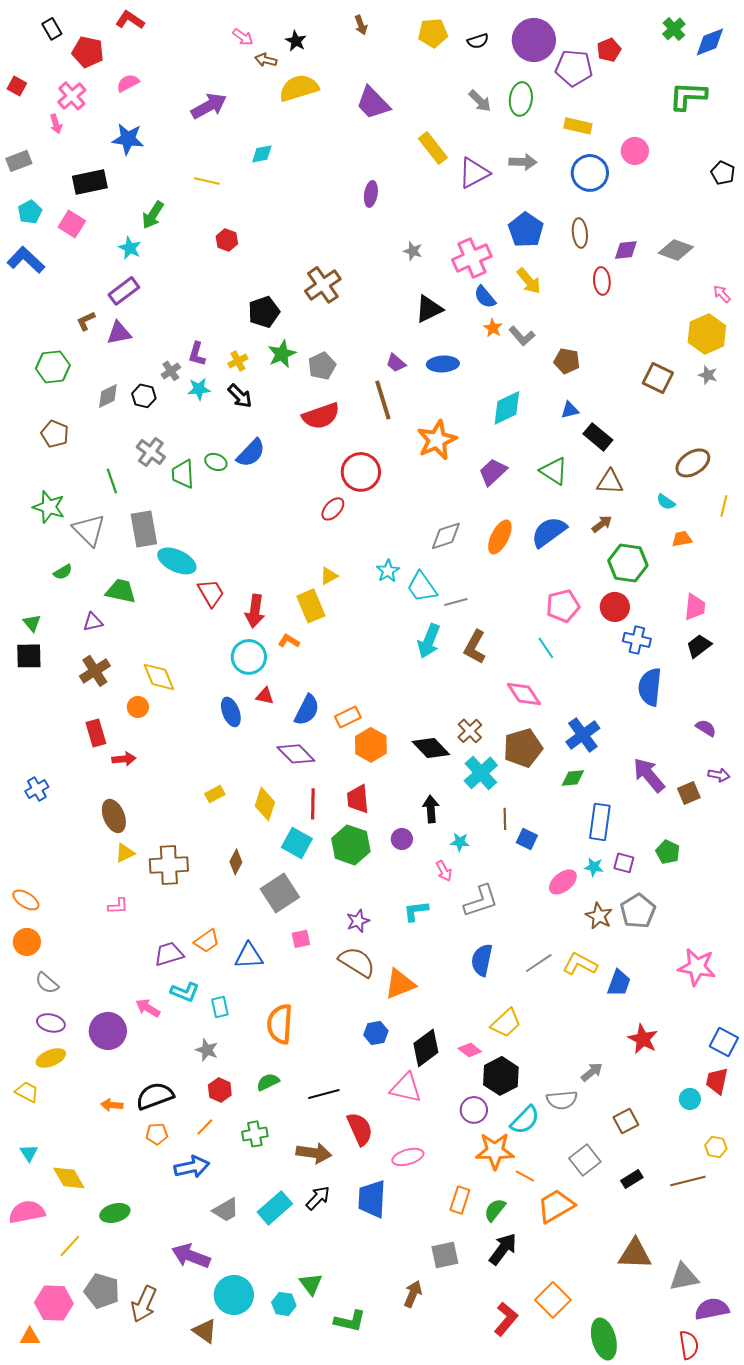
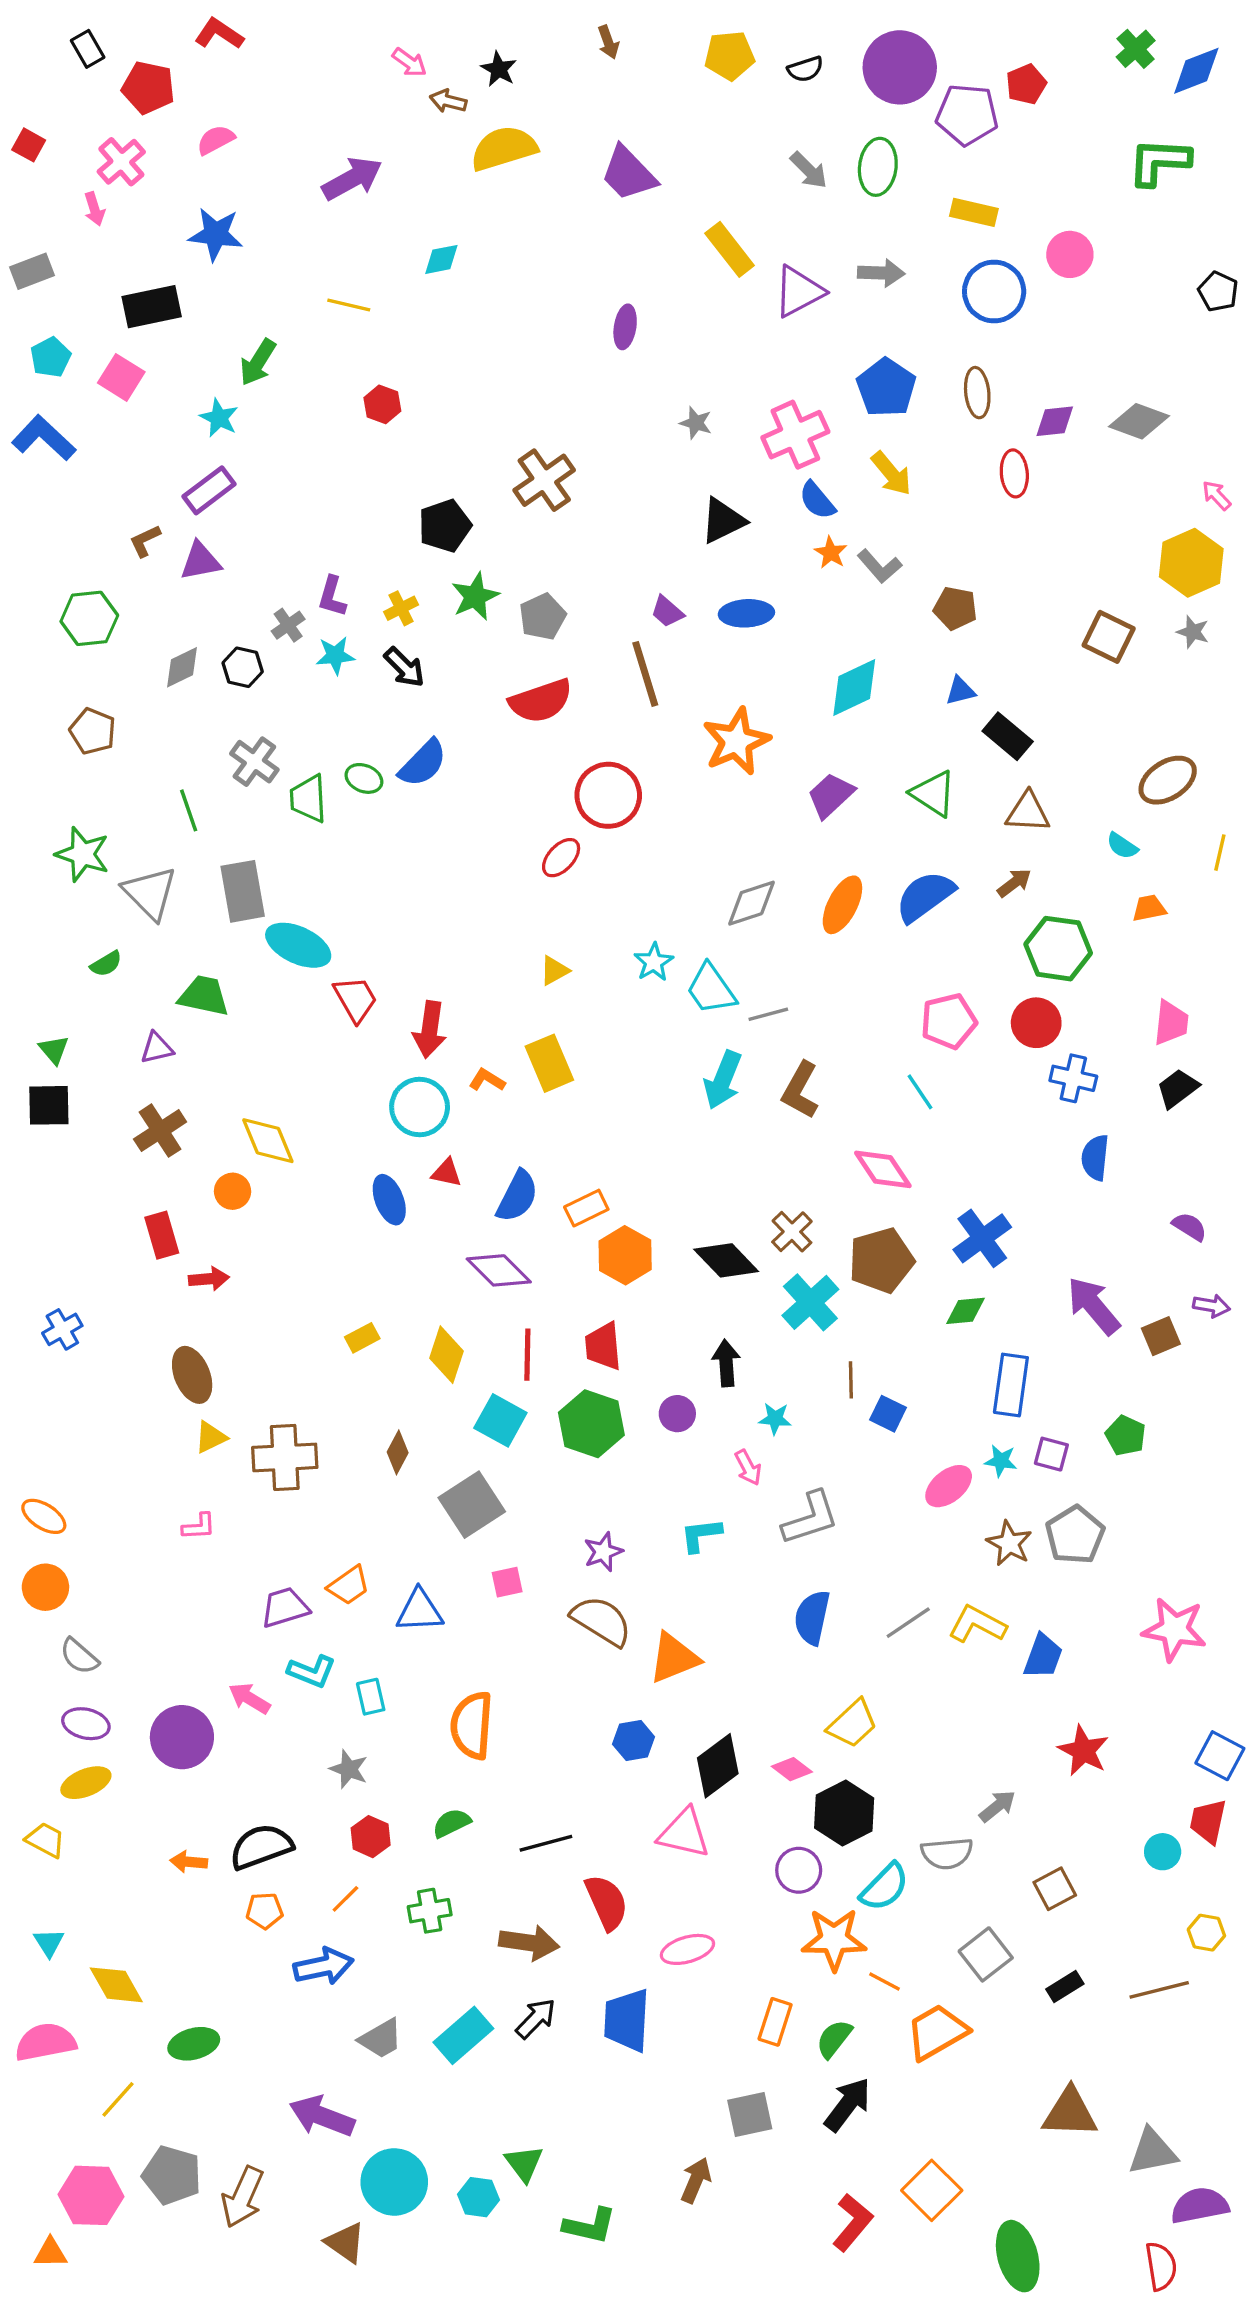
yellow rectangle: (311, 606) -> (549, 1063), moved
blue semicircle: (650, 687) -> (1095, 1158), size x0.7

